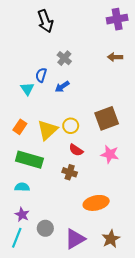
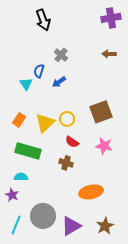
purple star: (22, 215) -> (12, 195), moved
gray circle: (45, 228) -> (43, 216), size x1.6

